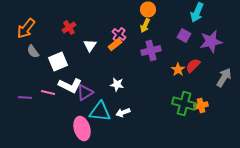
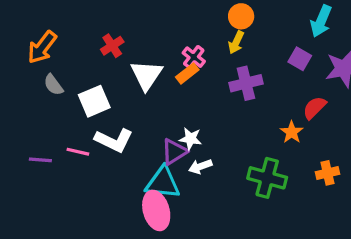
white triangle: (90, 46) -> (146, 75), size x1.5
orange star: (178, 70) -> (292, 132), moved
purple triangle: (85, 92) -> (174, 152), moved
green cross: (184, 104) -> (267, 178), moved
white arrow: (123, 112) -> (200, 166), moved
pink ellipse: (82, 128) -> (156, 210), moved

